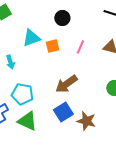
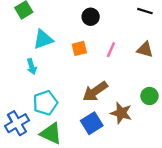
cyan triangle: (31, 38) -> (43, 39), moved
cyan pentagon: (22, 94) -> (45, 103), turned -30
brown star: (86, 121) -> (121, 113), moved

